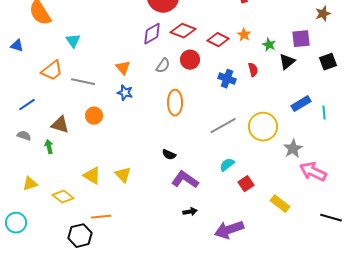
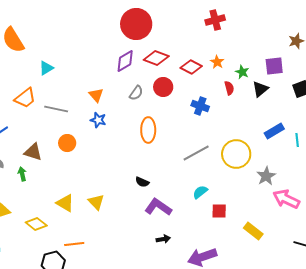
cyan triangle: (73, 41) -> (46, 68), turned 35
red semicircle: (253, 70) -> (229, 88), moved
red square: (246, 184) -> (219, 211), turned 35

